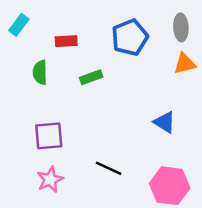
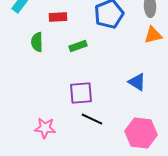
purple square: (49, 136) -> (81, 93), moved
pink star: (50, 180) -> (45, 128), turned 30

